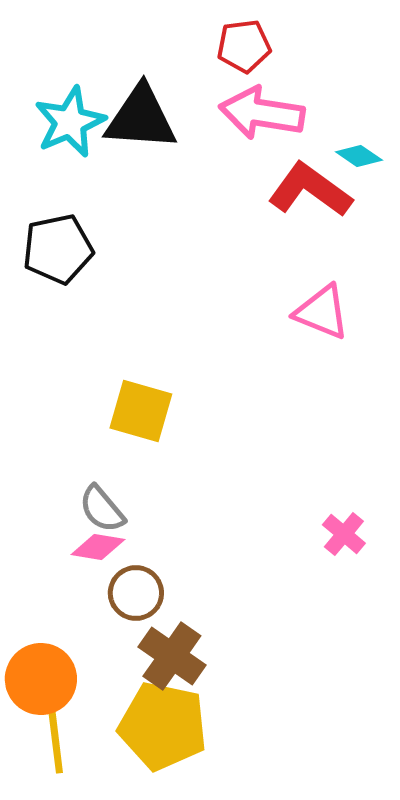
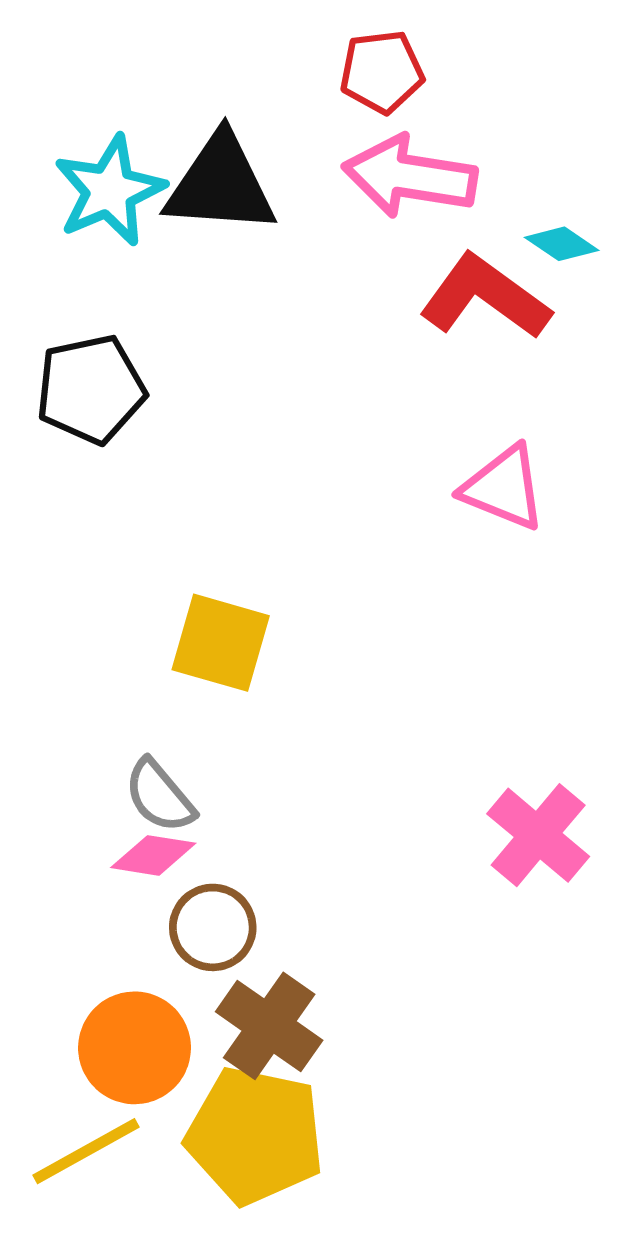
pink cross: (344, 534) -> (538, 835), size x1.5
orange circle: (41, 679) -> (135, 1048), moved
yellow line: (55, 736) -> (86, 1151), turned 68

